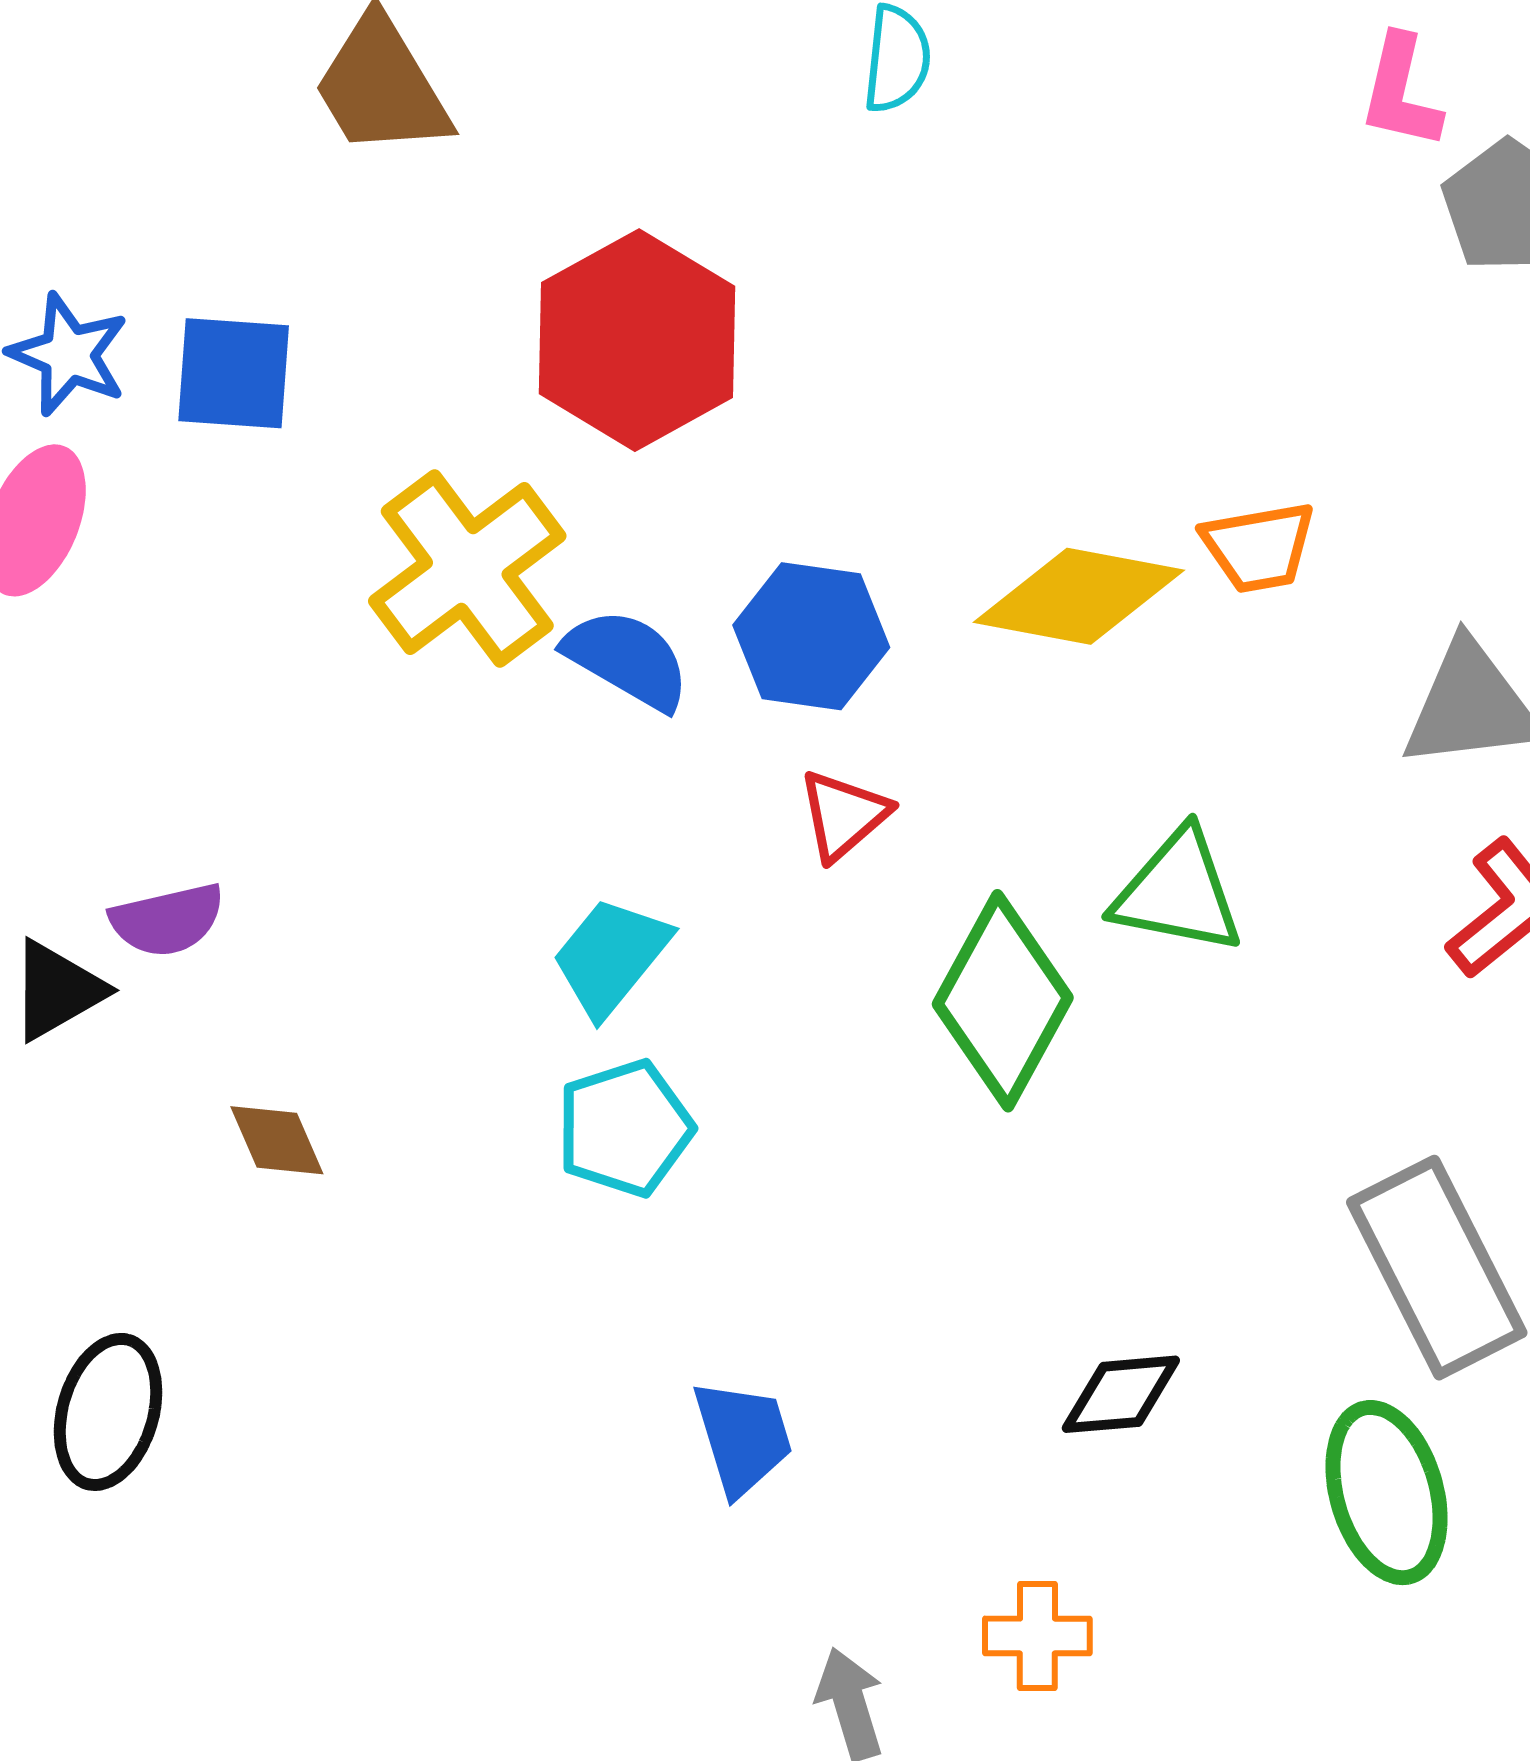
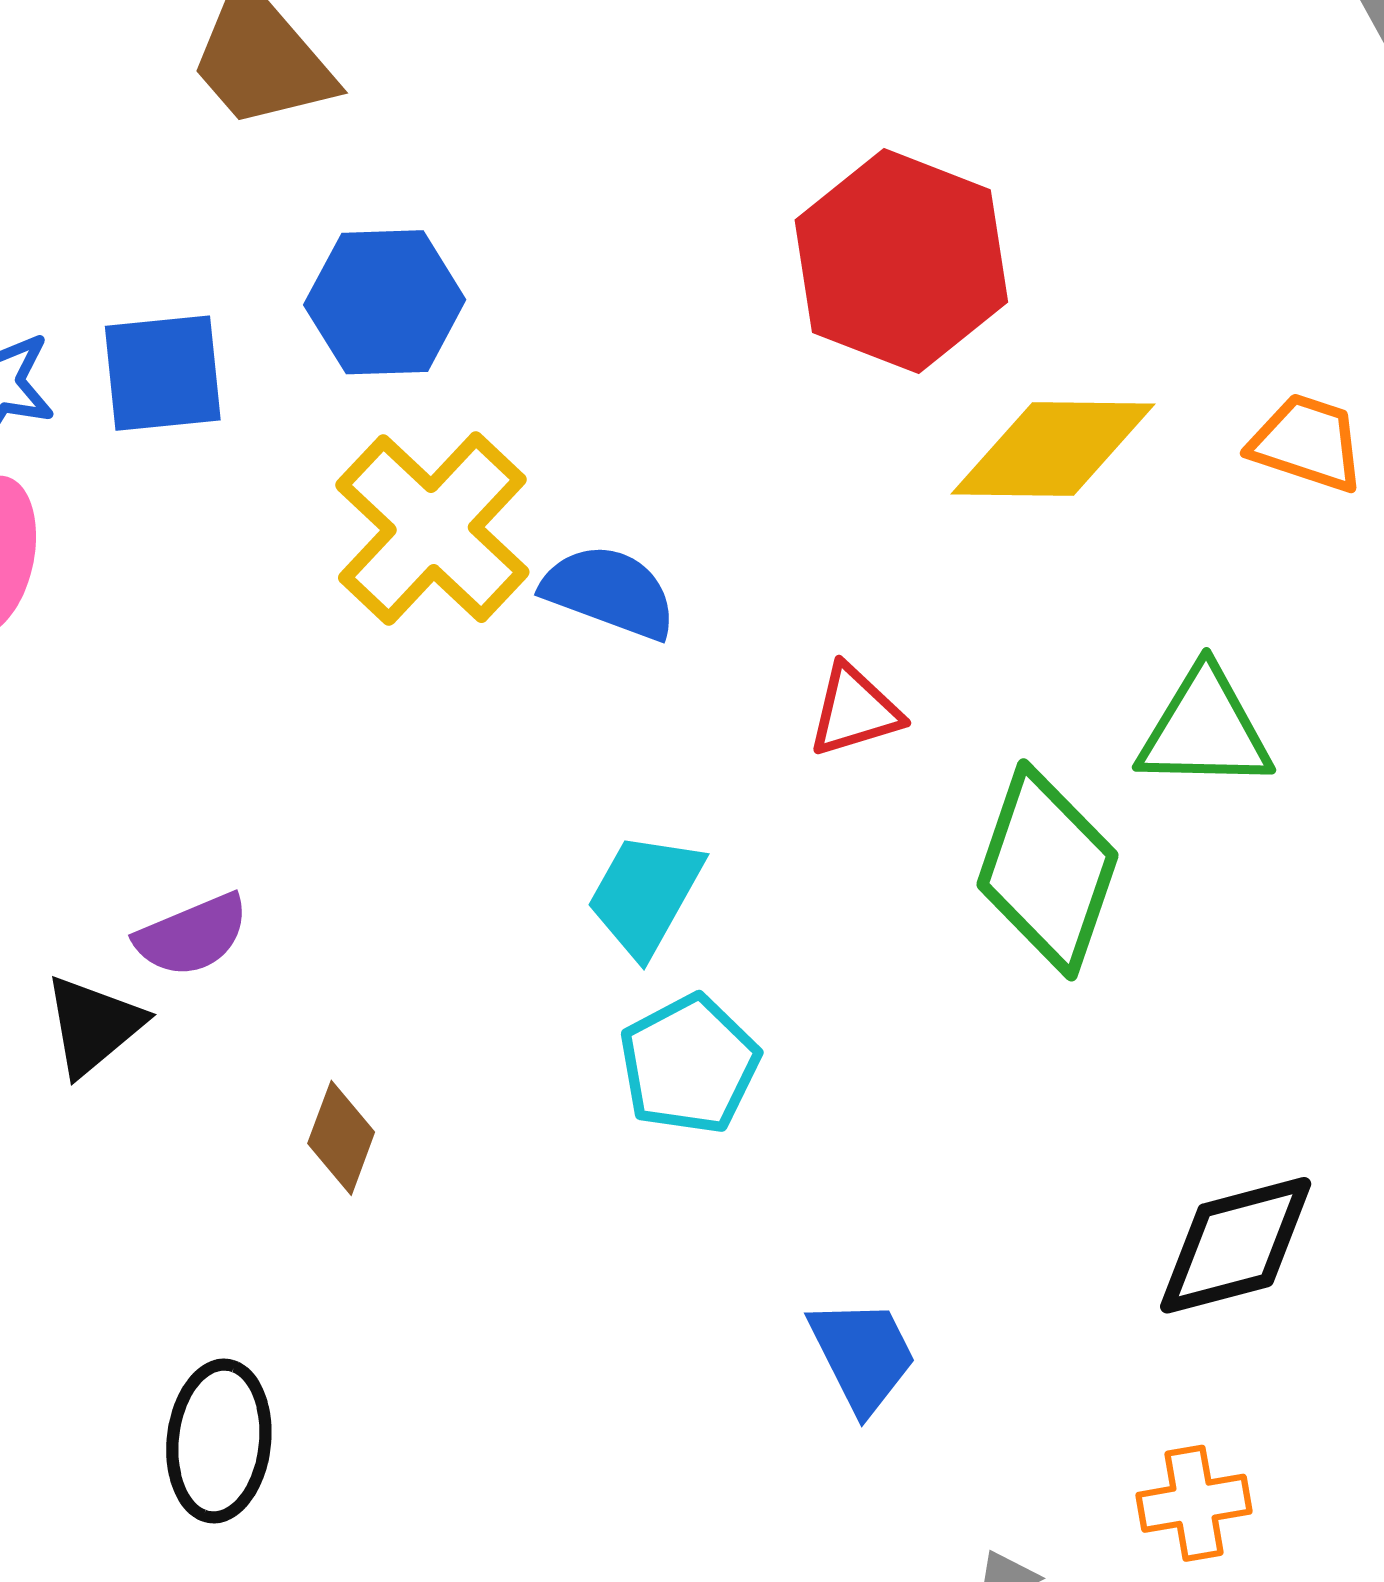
red hexagon: (637, 340) -> (901, 261), moved
orange trapezoid: (1259, 547) -> (1307, 443), moved, turned -142
blue hexagon: (811, 636) -> (385, 302), moved
red triangle: (844, 815) -> (855, 711), turned 34
brown diamond: (277, 1140) -> (341, 1138), turned 54
black diamond: (1121, 1394) -> (1236, 1245), size x1.4

